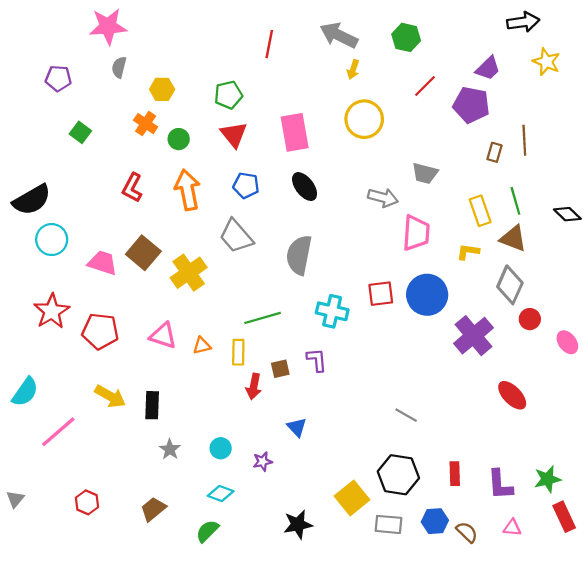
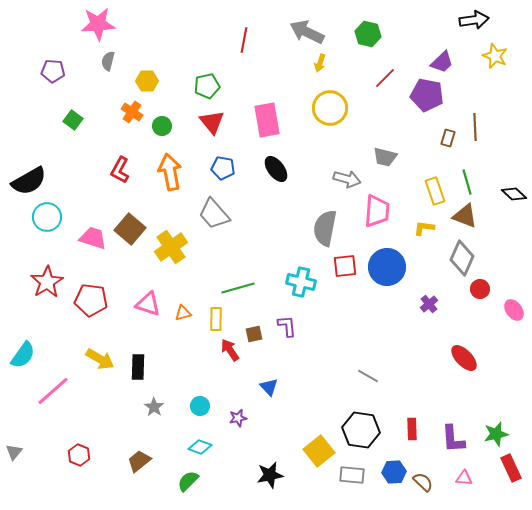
gray semicircle: (299, 255) -> (325, 228), moved
purple cross: (474, 336) -> (429, 304), size x0.5
red arrow: (254, 386) -> (230, 350), turned 135

